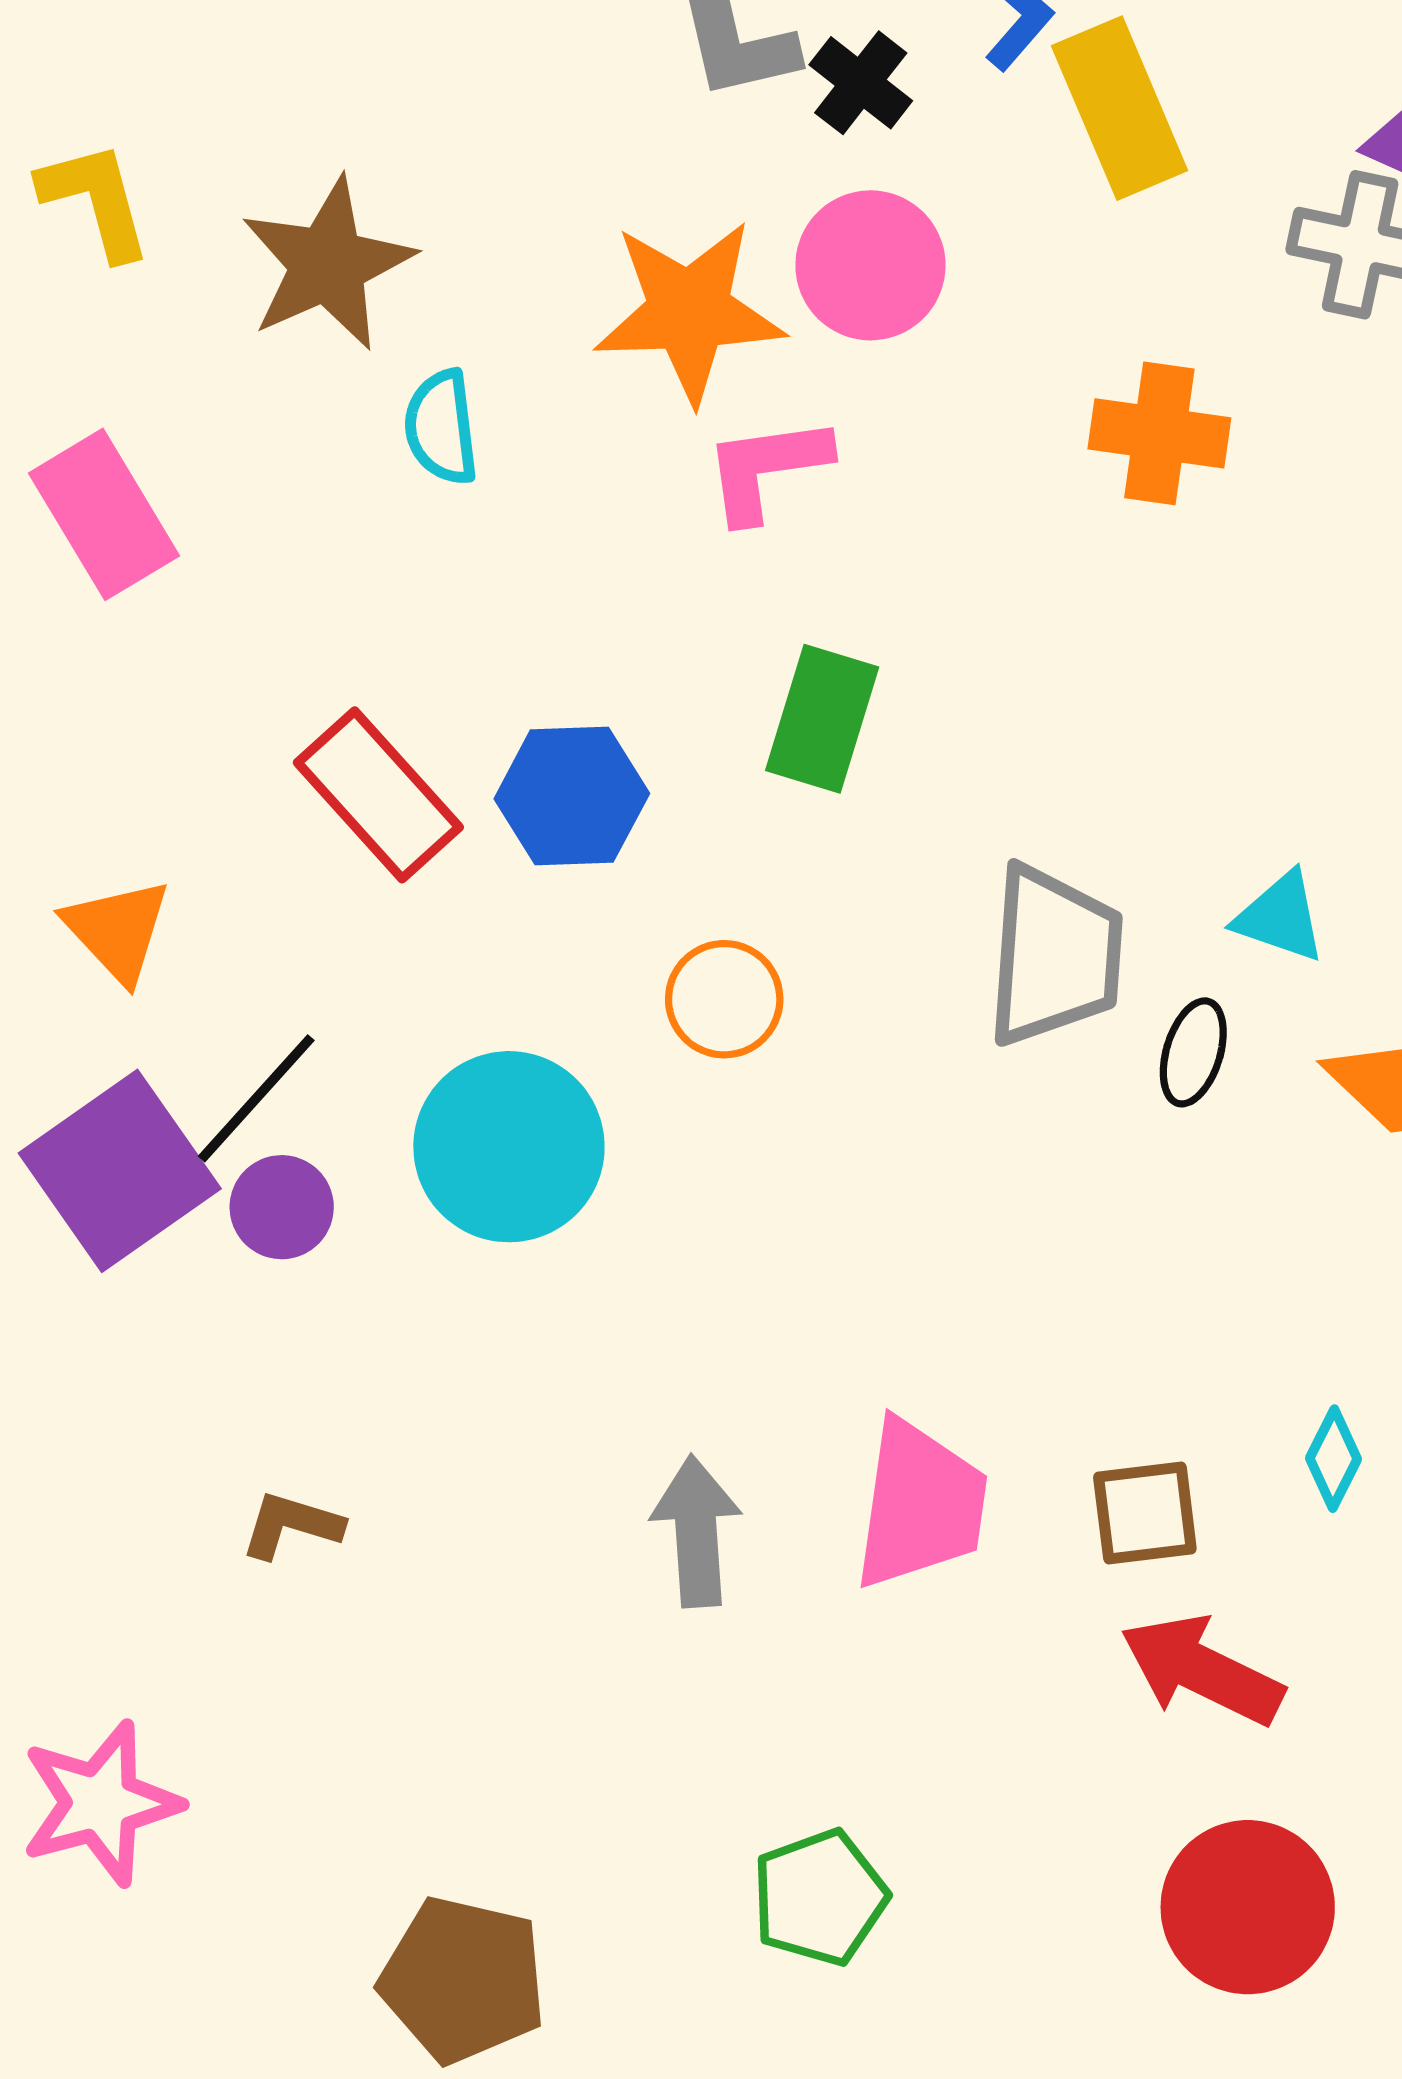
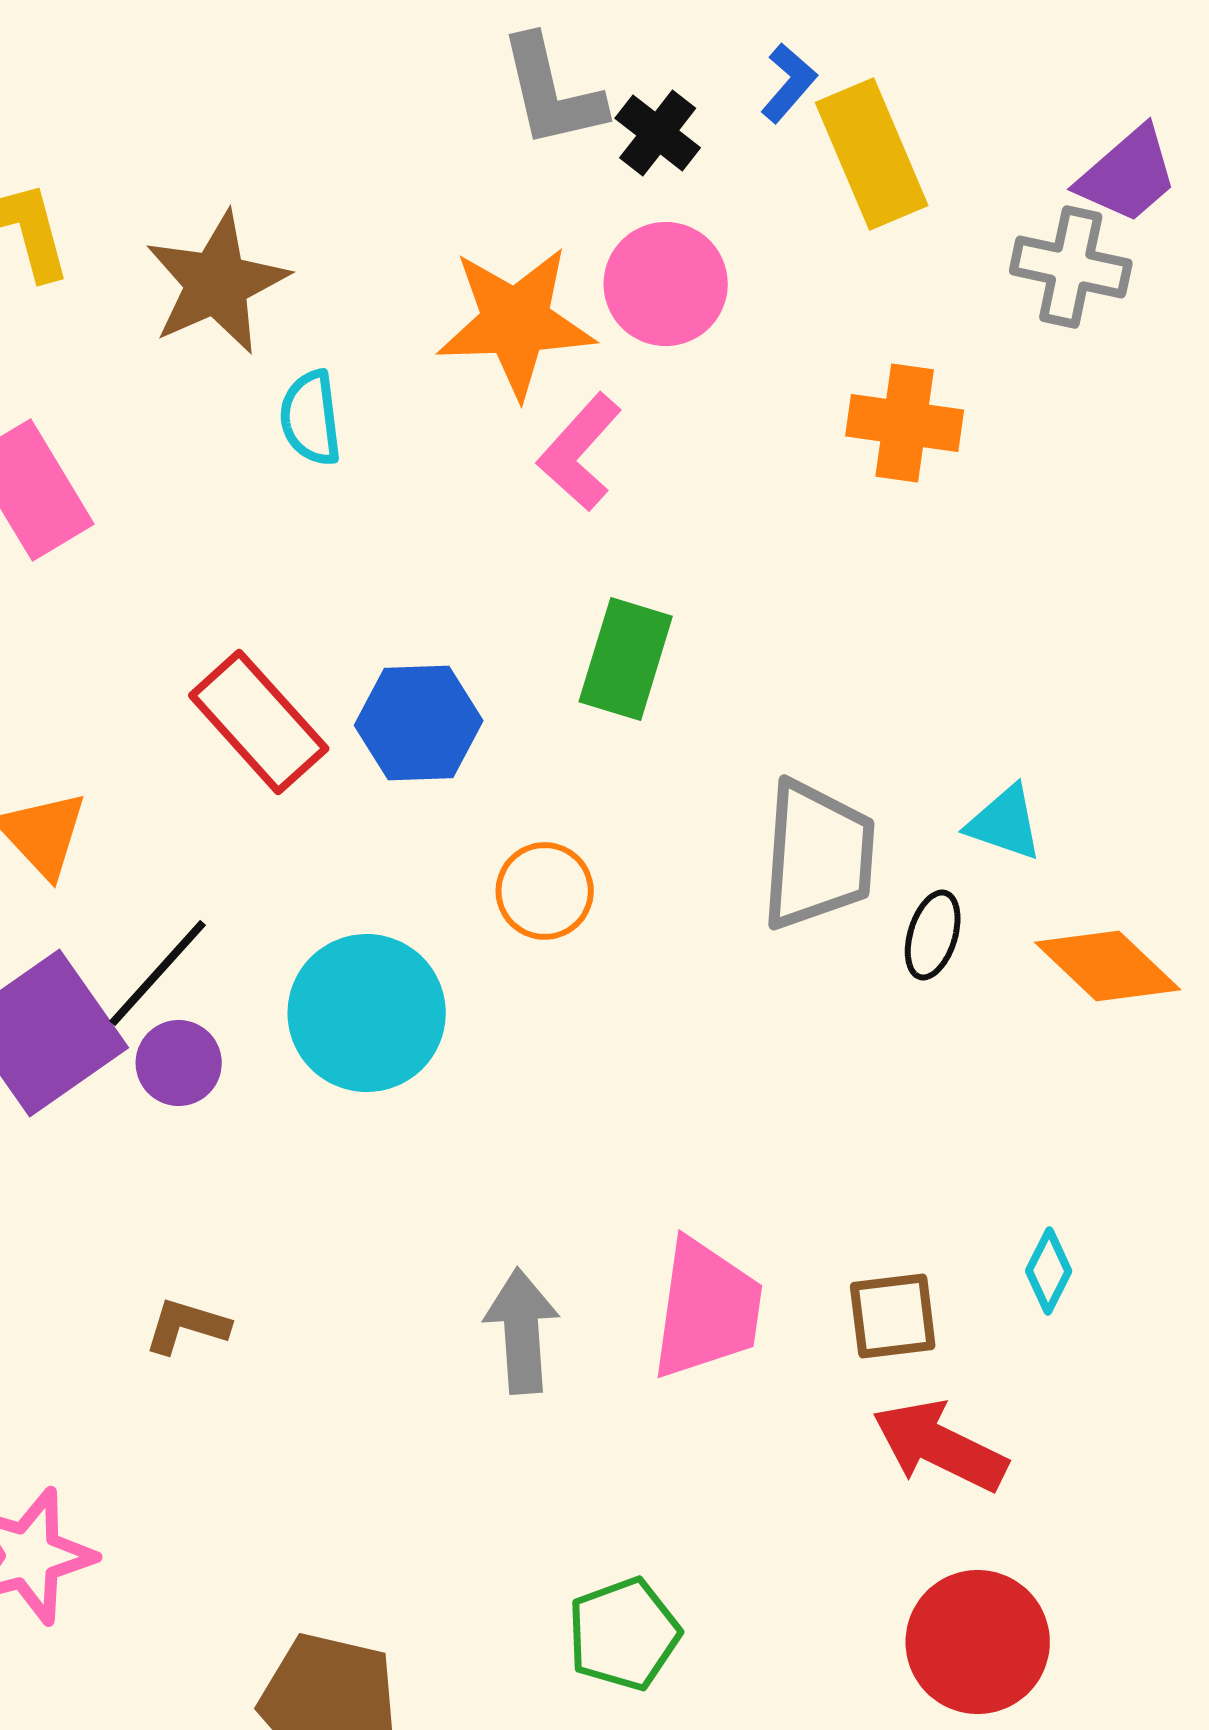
pink L-shape: (767, 468) -> (580, 452), turned -40

